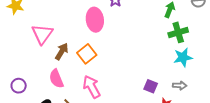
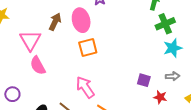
brown arrow: (62, 52) -> (55, 22), moved
orange square: (87, 54) -> (88, 48), moved, turned 30
pink semicircle: (56, 79) -> (38, 65), moved

